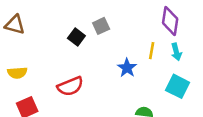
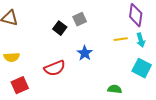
yellow line: (152, 51) -> (121, 39), turned 72
blue star: (127, 68) -> (85, 53), moved

